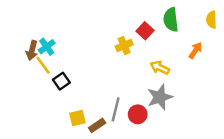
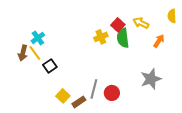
green semicircle: (171, 20) -> (123, 38), moved
brown arrow: (32, 50) -> (23, 53), moved
yellow arrow: (160, 68) -> (141, 23), moved
gray star: (160, 97) -> (151, 79), moved
yellow square: (77, 118) -> (63, 96), turned -32

